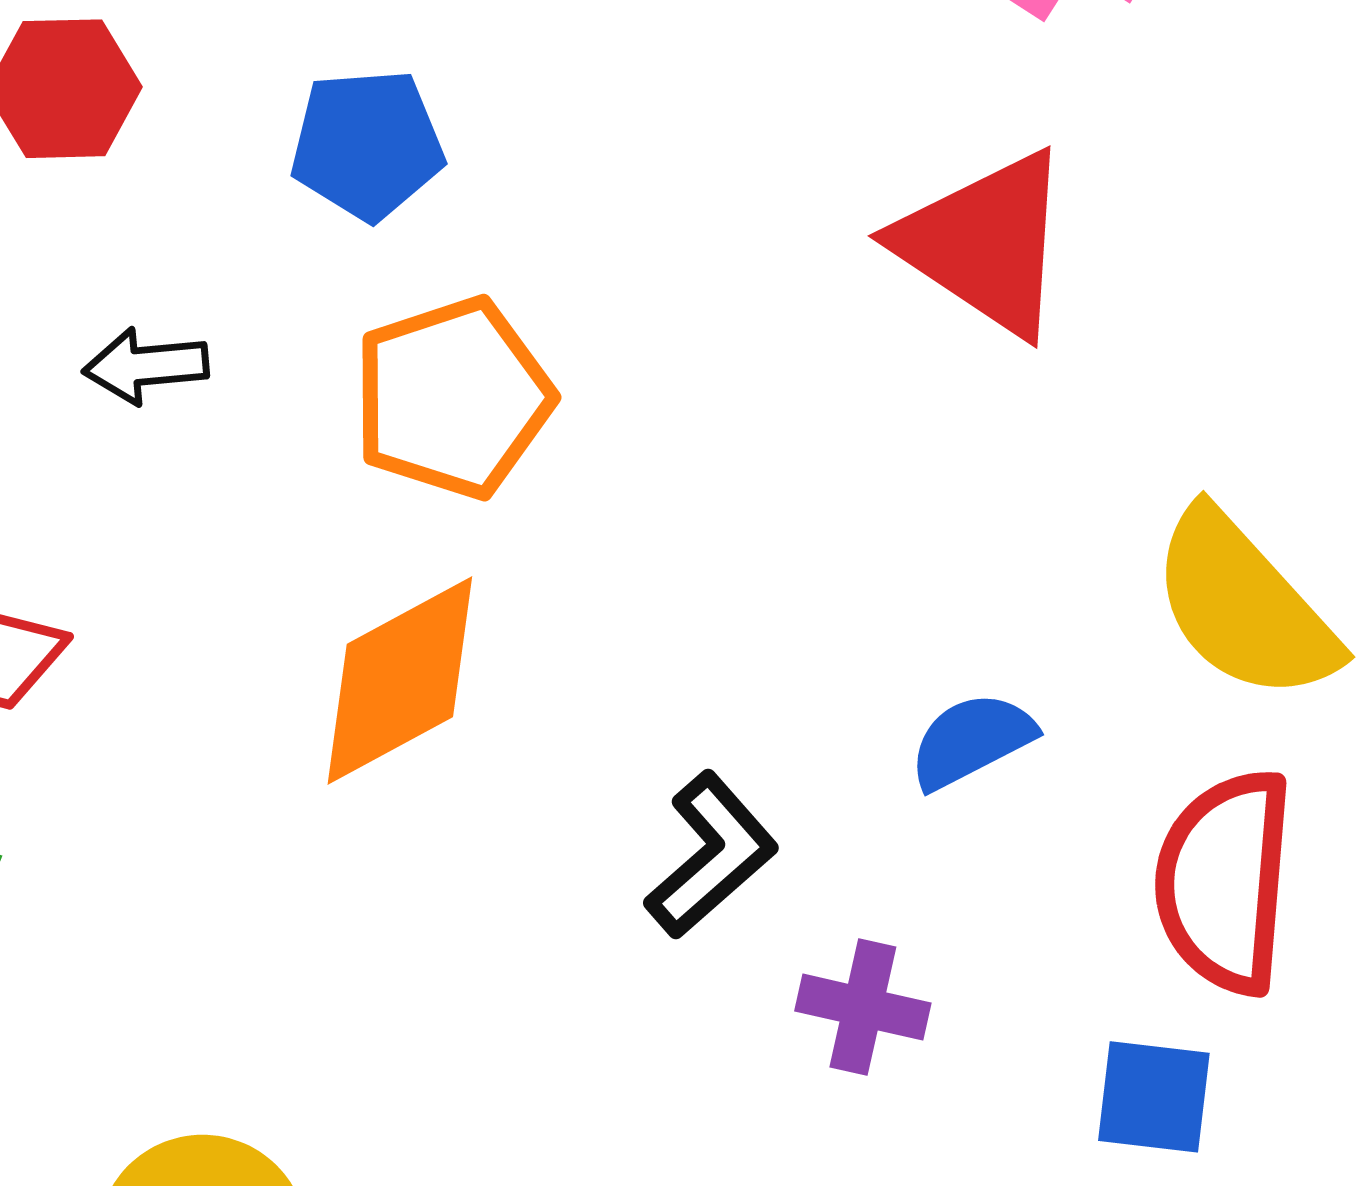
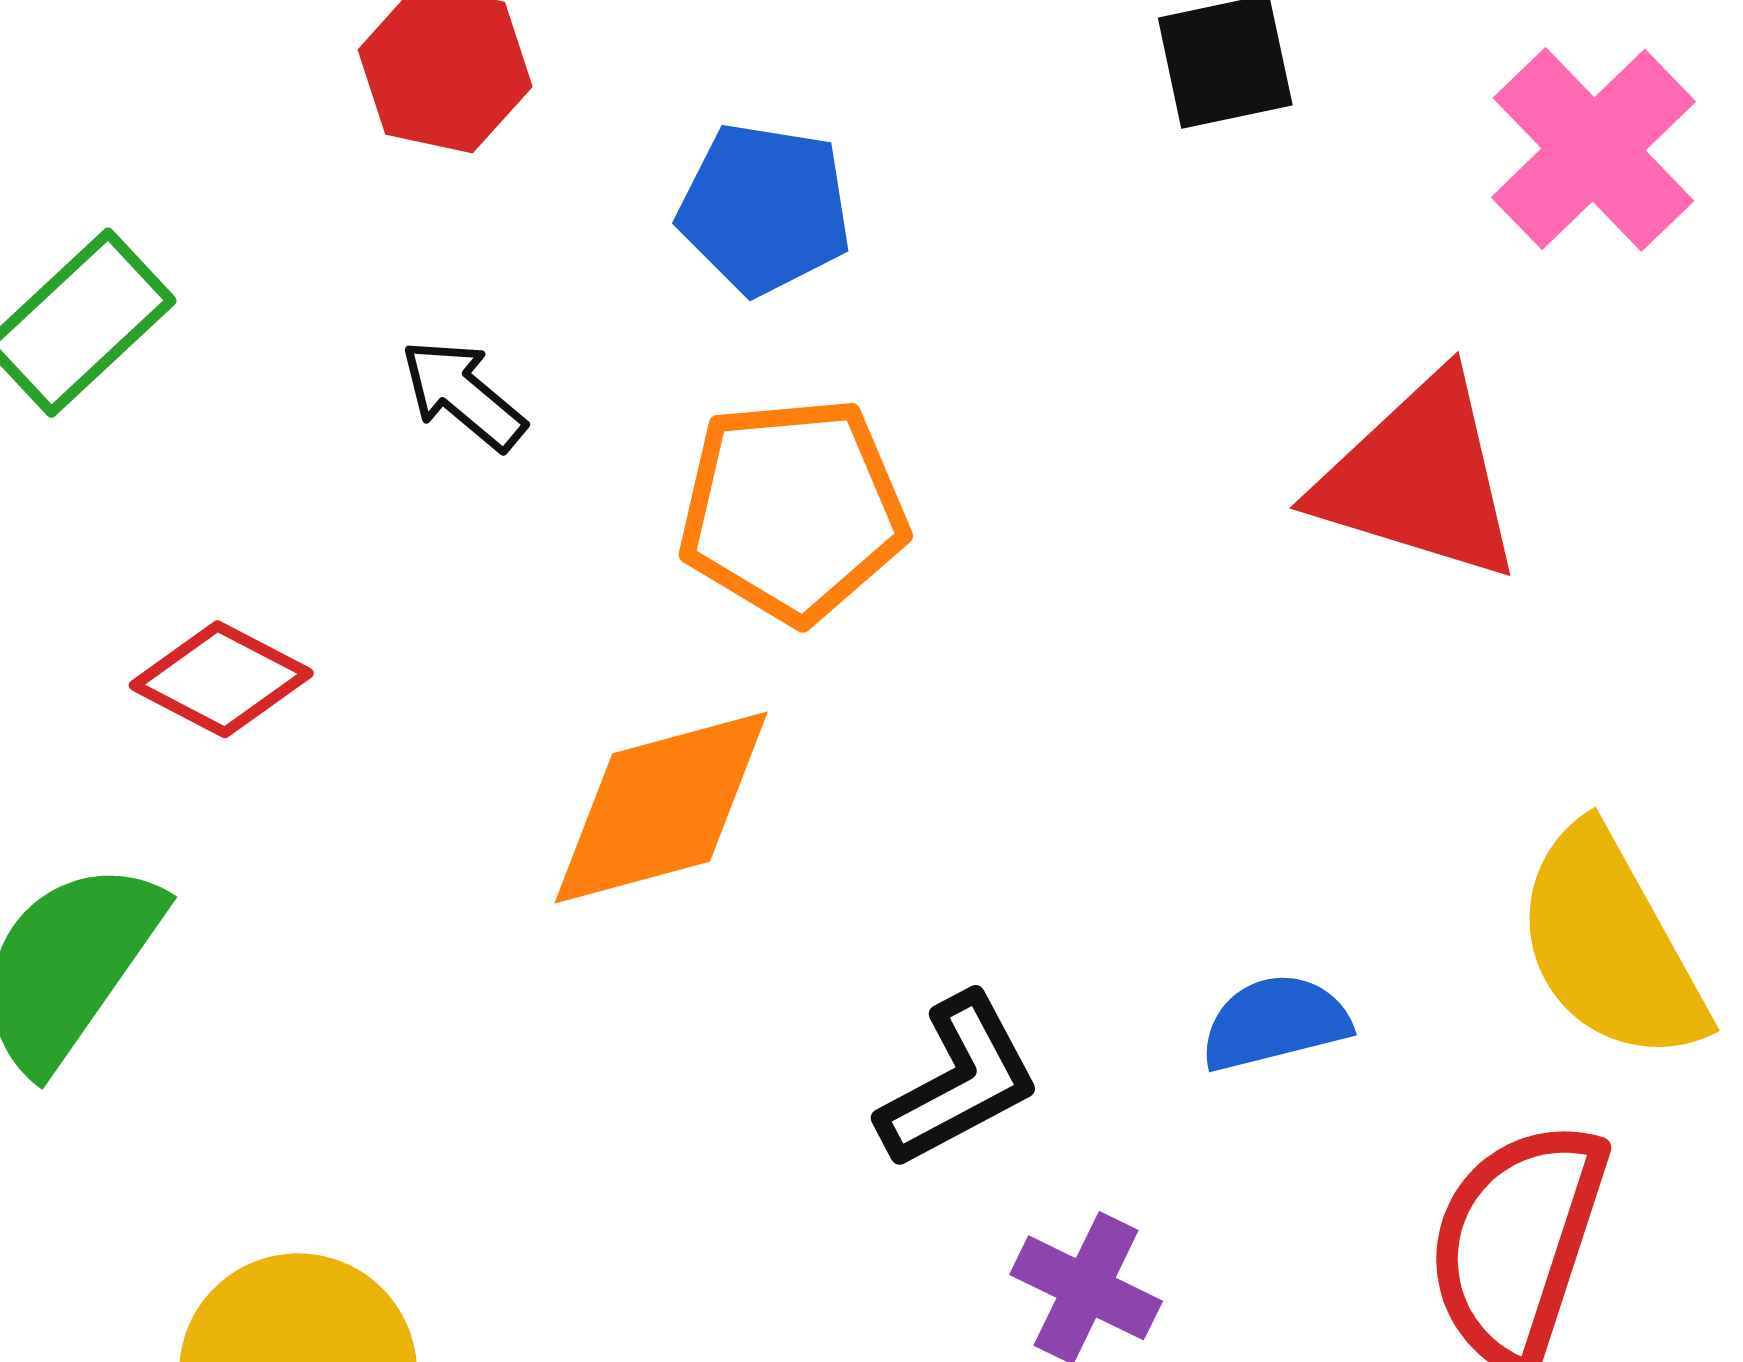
red triangle: (985, 243) -> (1419, 478), turned -30
black arrow: (146, 366) -> (463, 395), turned 32

